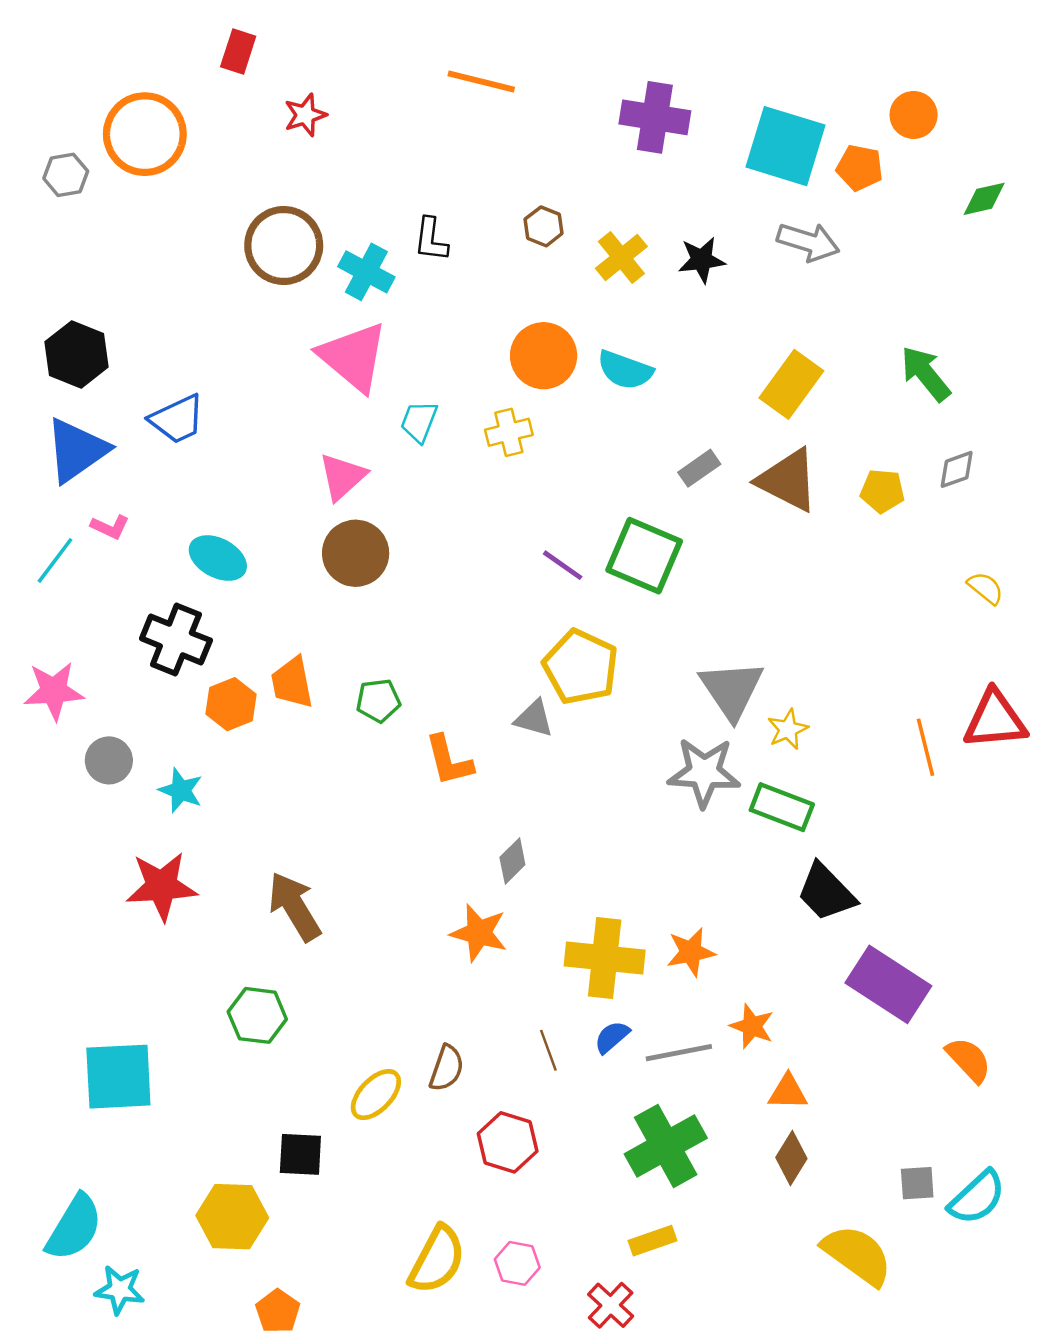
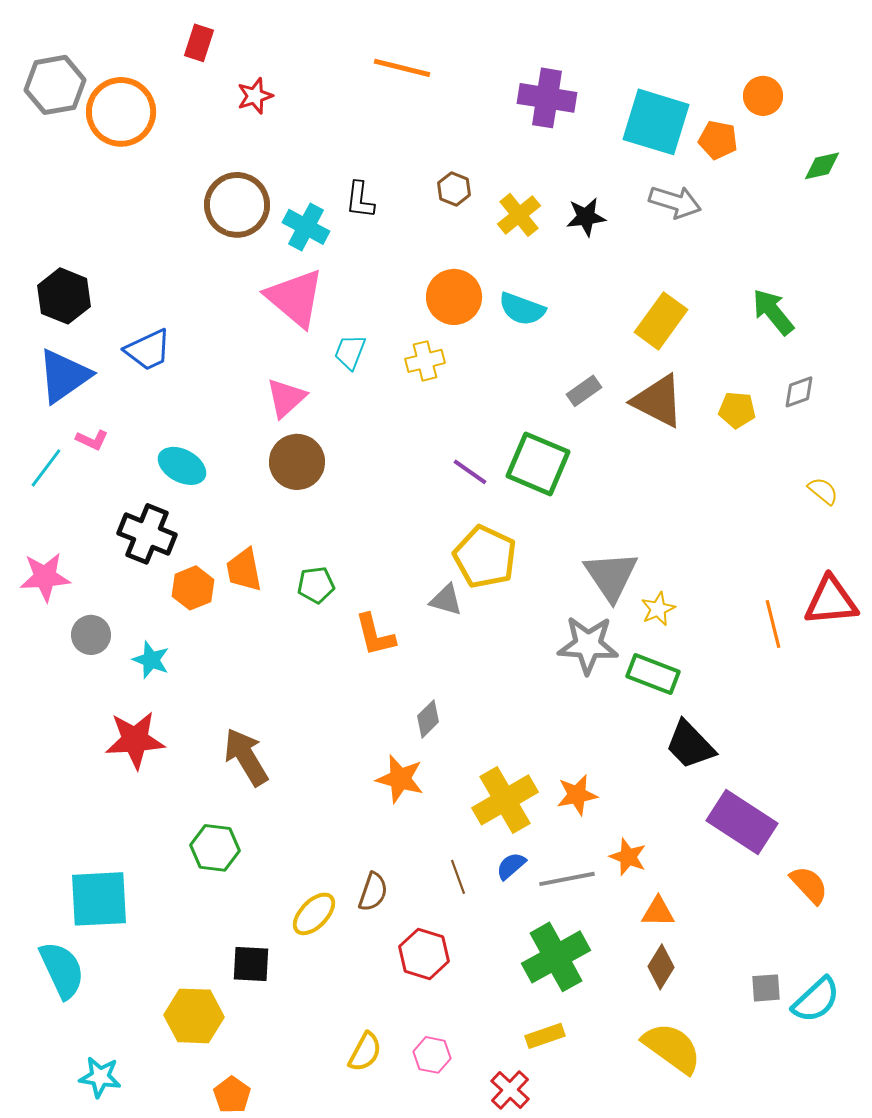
gray hexagon: (66, 175) -> (55, 85), moved, size x1.6
yellow cross: (605, 958) -> (505, 800), turned -36
cyan semicircle: (74, 1227) -> (62, 970), moved, turned -56
yellow semicircle: (857, 1255) -> (672, 1048), moved
yellow semicircle: (437, 1260) -> (365, 1052), size x0.7

